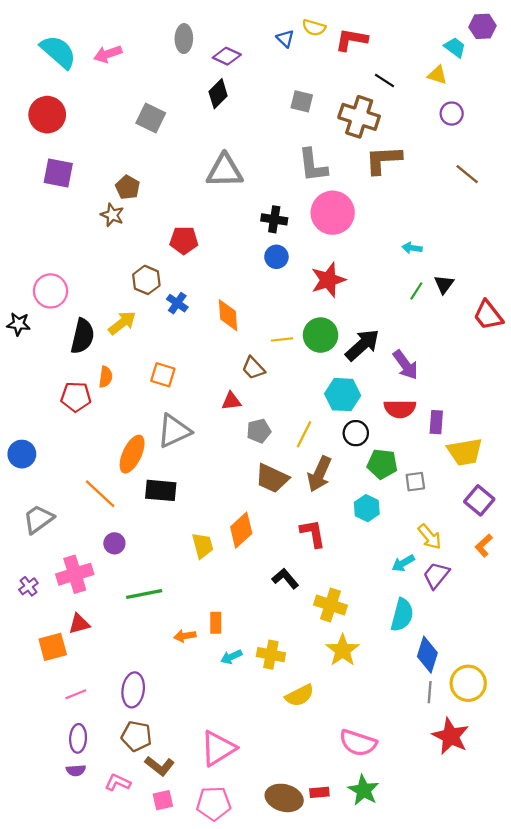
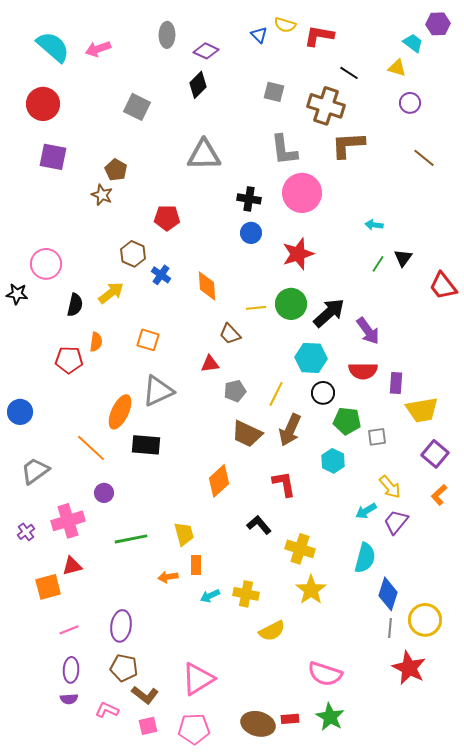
black semicircle: (82, 336) -> (75, 305), size x0.7
yellow trapezoid: (203, 546) -> (184, 534), moved

